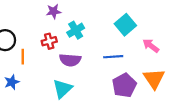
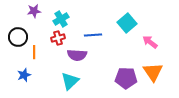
purple star: (54, 11) -> (34, 11), moved
cyan cross: (76, 30) -> (61, 19), moved
blue line: (113, 57) -> (93, 35), moved
purple pentagon: (124, 85) -> (126, 78), turned 30

